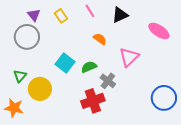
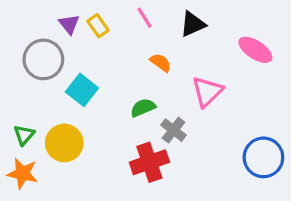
purple triangle: (34, 15) -> (69, 24), moved
cyan square: (65, 63) -> (82, 90), moved
green triangle: (20, 76) -> (24, 135), moved

